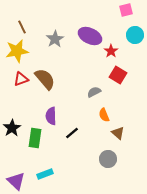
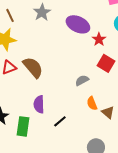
gray star: (55, 39) -> (42, 12), moved
brown triangle: (118, 133) -> (108, 112), moved

